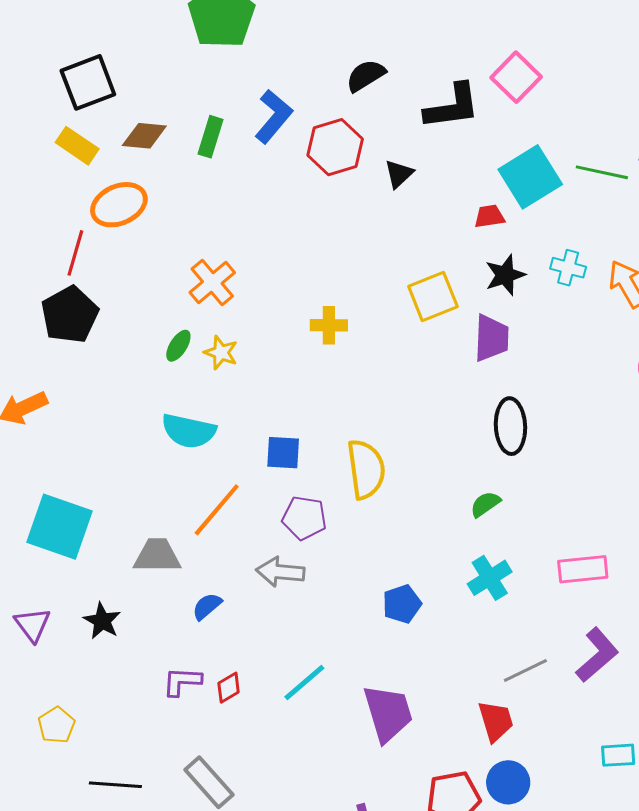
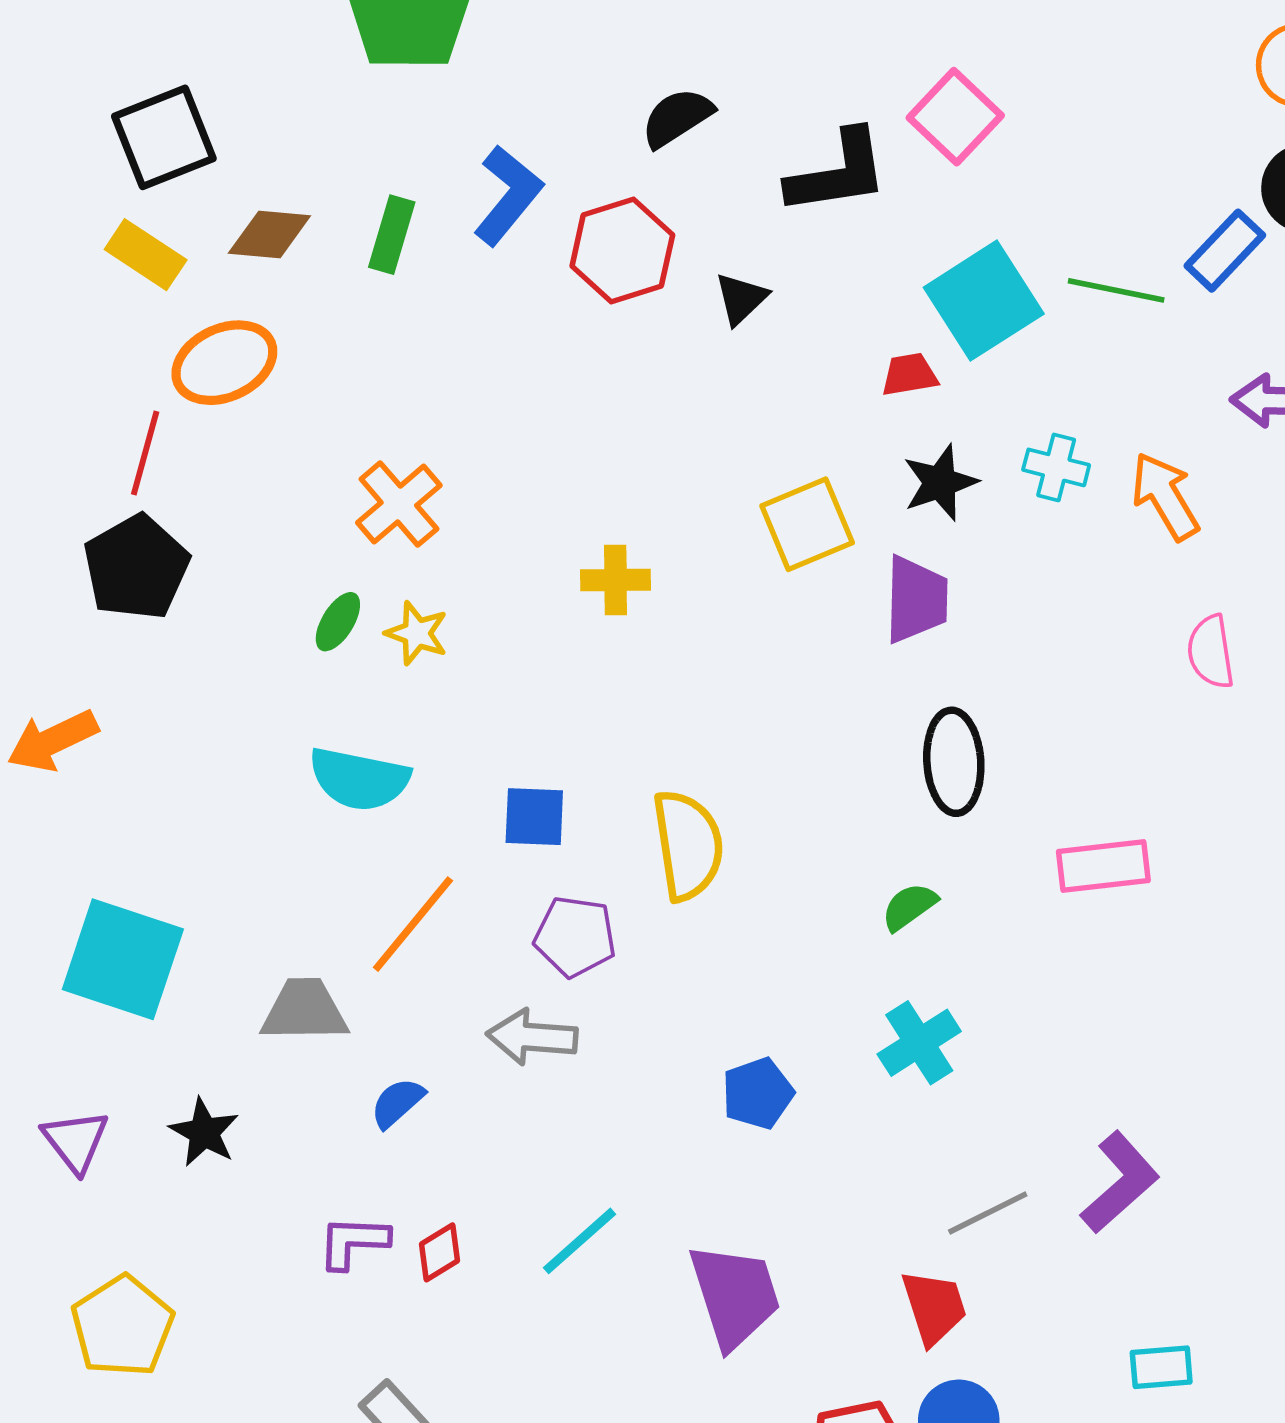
pink rectangle: (583, 569) -> (1103, 866), moved
yellow pentagon: (57, 725) -> (122, 1326), size x1.5

